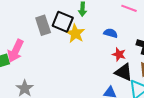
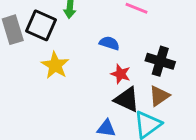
yellow star: (75, 34) -> (55, 65), moved

